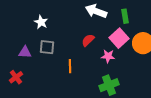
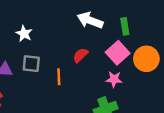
pink star: (108, 56) -> (114, 79), moved
orange line: (70, 66) -> (59, 77), moved

